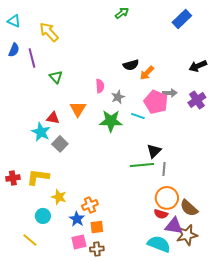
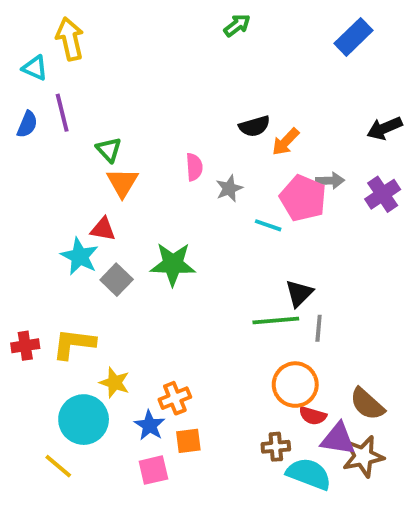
cyan triangle: (14, 21) -> (35, 68), moved
yellow arrow: (49, 32) -> (70, 39), moved, turned 30
blue semicircle: (14, 50) -> (27, 124), moved
orange triangle: (78, 109) -> (122, 183), moved
green star: (111, 121) -> (173, 264), moved
orange circle: (167, 198) -> (295, 385), moved
cyan circle: (43, 216) -> (84, 420), size x1.6
brown cross: (97, 249) -> (276, 447), moved

